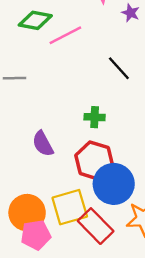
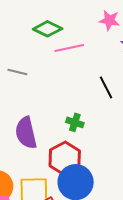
purple semicircle: (43, 144) -> (26, 133), size x1.4

